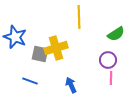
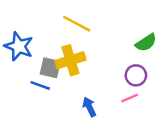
yellow line: (79, 17) -> (77, 24), moved, turned -60
pink line: (111, 78) -> (130, 98), moved, turned 64
blue line: (30, 81) -> (40, 85), moved

